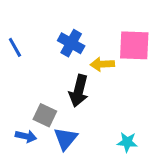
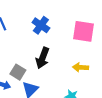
yellow arrow: (102, 64) -> (81, 67), moved

